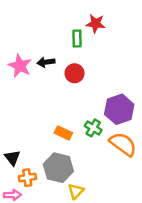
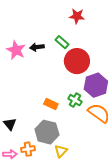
green rectangle: (77, 39) -> (62, 42), moved, turned -48
red circle: (75, 73) -> (77, 61), moved, size x1.6
orange cross: (27, 178) -> (28, 149), moved

